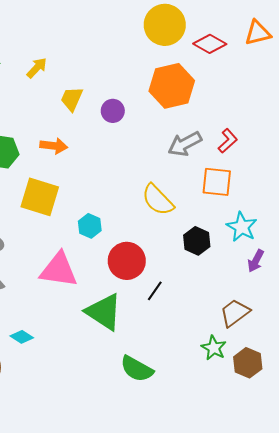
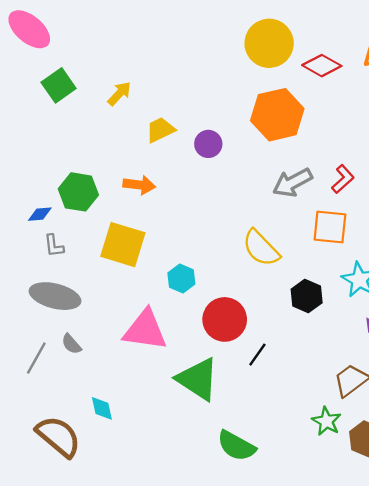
yellow trapezoid: (72, 99) -> (160, 130), turned 40
cyan diamond: (22, 337) -> (102, 408), turned 45

